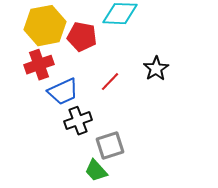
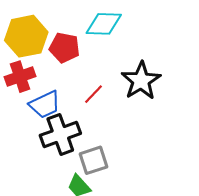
black star: (156, 69) -> (141, 81), size x1.5
black cross: (78, 121) -> (60, 134), size x1.4

